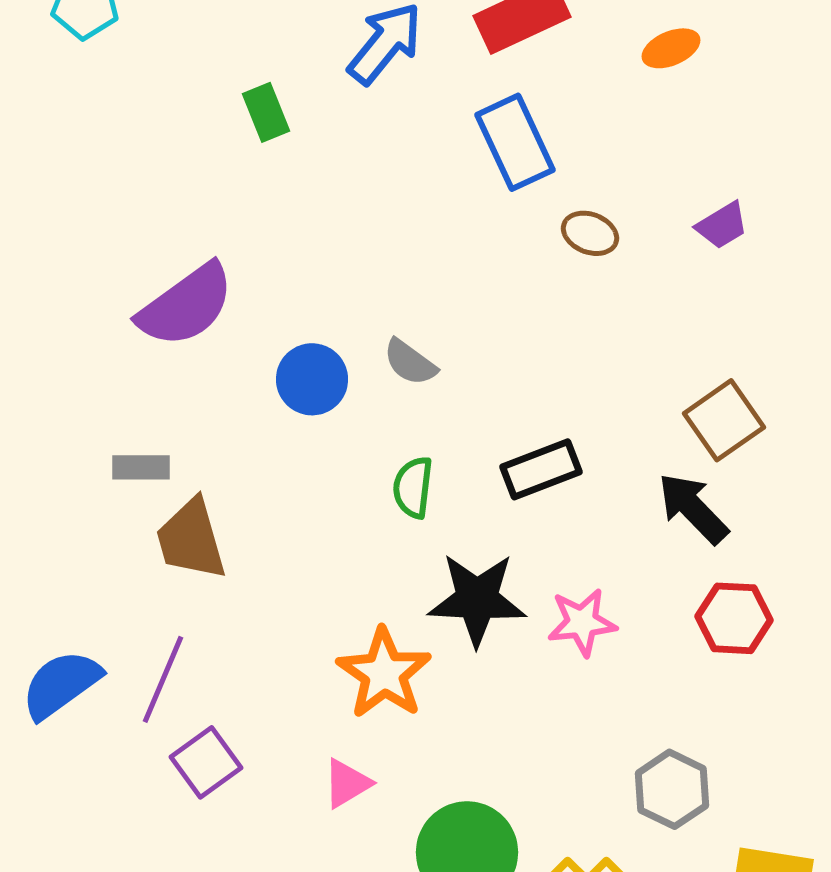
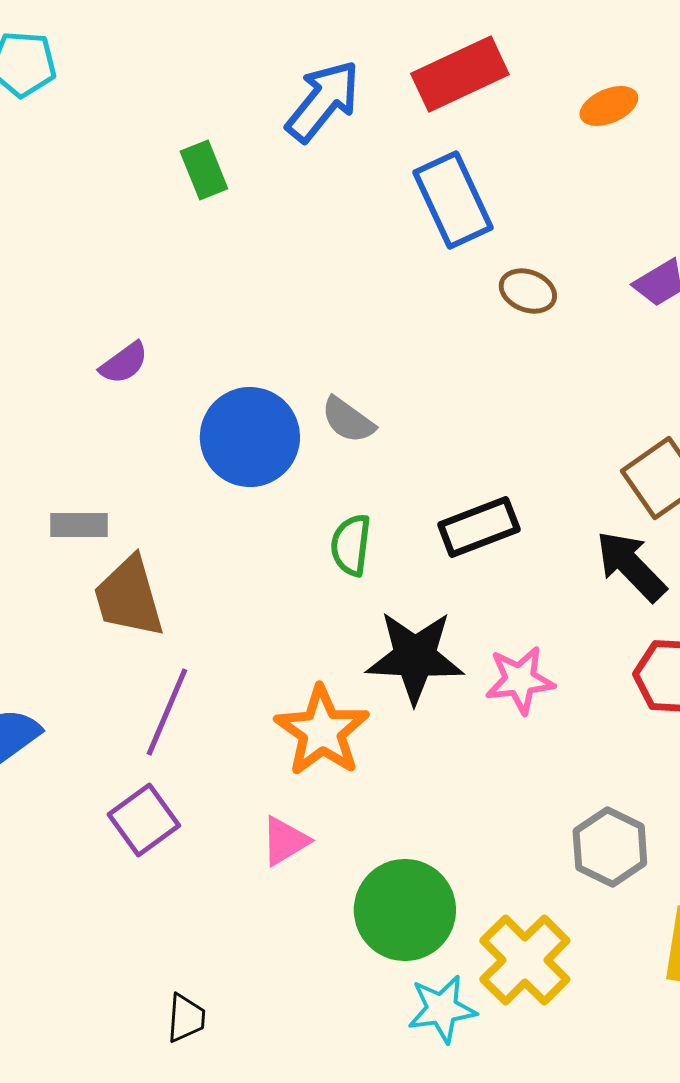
purple semicircle: (186, 305) -> (124, 363), size x0.5
blue circle: (312, 379) -> (250, 437), size x1.4
purple line: (163, 679) -> (167, 712), moved

